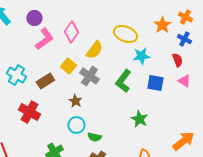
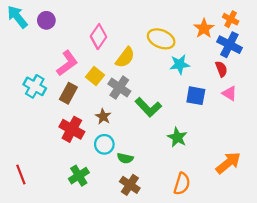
purple circle: (34, 18) -> (46, 20), moved
pink L-shape: (44, 39) -> (67, 63), moved
blue cross: (184, 39) -> (229, 45), size x1.5
brown rectangle: (45, 81) -> (68, 93), turned -30
green L-shape: (123, 81) -> (148, 107), moved, turned -80
red cross: (29, 112) -> (72, 129), moved

